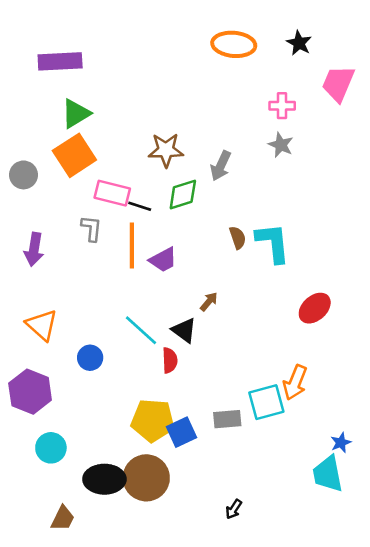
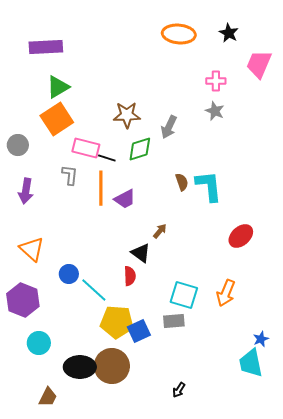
gray circle: (23, 175) -> (18, 145), moved
cyan line: (141, 330) -> (94, 290), moved
cyan square: (266, 402) -> (184, 295), moved, turned 32

